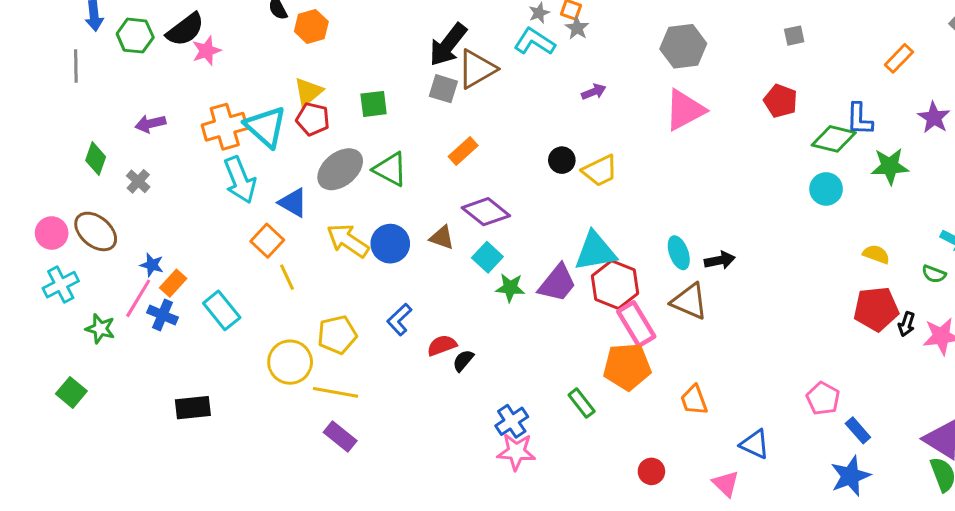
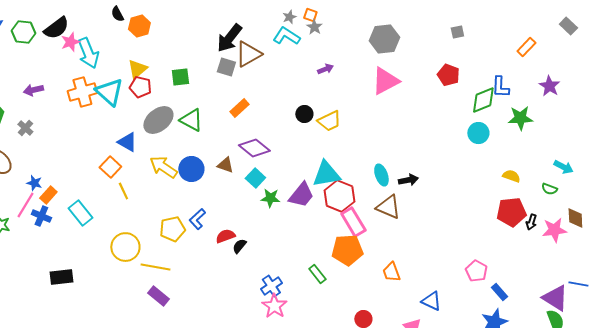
green diamond: (834, 139) -> (483, 100), turned -36
cyan arrow: (240, 180) -> (88, 53), moved
yellow pentagon: (337, 335) -> (172, 229), moved
pink star: (516, 452) -> (274, 306), turned 30

